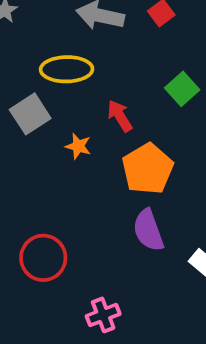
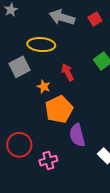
orange pentagon: (148, 169) -> (59, 109), moved
pink cross: (103, 315) -> (48, 161), moved

